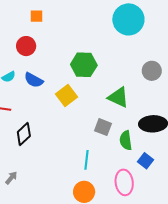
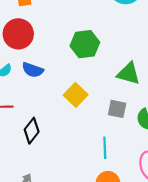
red circle: (26, 46) -> (18, 34), size x1.4
yellow square: (66, 96) -> (76, 95), moved

